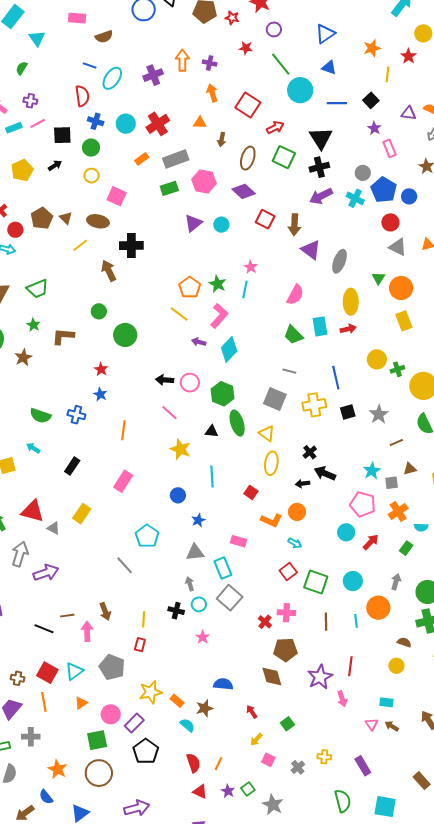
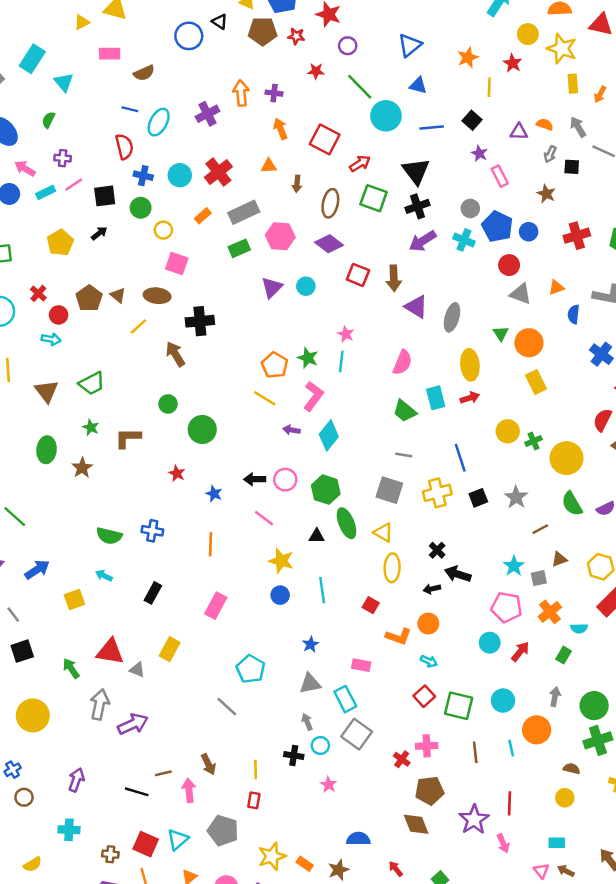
yellow circle: (92, 176) -> (163, 230), moved
blue star: (100, 394) -> (214, 494), moved
blue circle: (178, 495) -> (280, 595), moved

